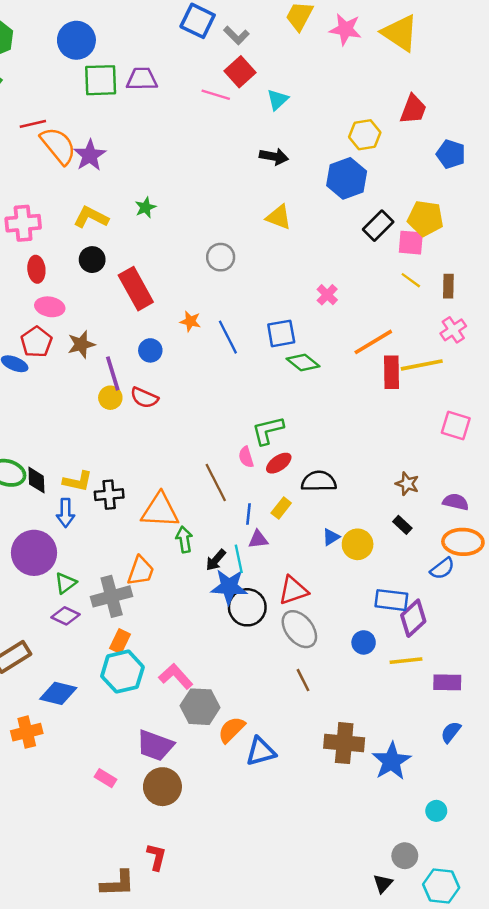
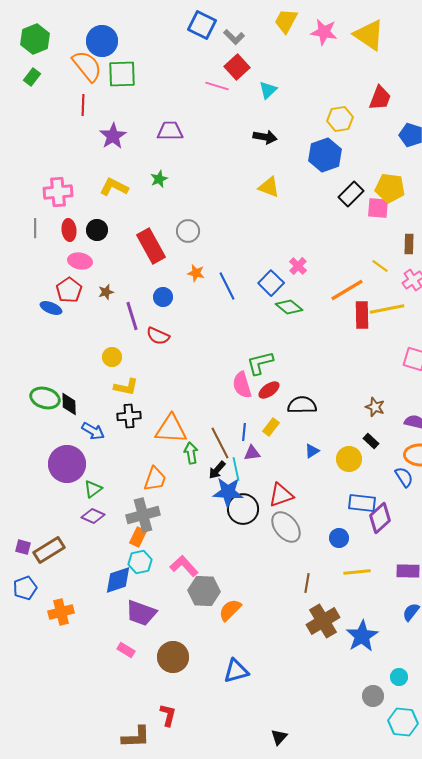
purple trapezoid: (142, 79) -> (170, 131), moved
red line: (33, 124) -> (83, 105), moved, turned -75
orange semicircle: (58, 146) -> (87, 66), moved
gray circle: (221, 257) -> (188, 231), moved
black circle: (92, 260) -> (97, 230), moved
yellow line: (411, 280) -> (380, 266), moved
pink cross: (327, 295) -> (298, 266), moved
blue square: (281, 333) -> (271, 283), turned -35
brown star: (81, 344) -> (106, 292), size x0.7
yellow circle: (110, 398) -> (112, 357), moved
pink semicircle: (246, 457) -> (242, 385), size x1.5
yellow L-shape: (78, 481) -> (126, 387), moved
brown line: (216, 483) -> (220, 443), moved
blue arrow: (66, 513) -> (93, 431), turned -60
yellow circle: (358, 544) -> (349, 459), moved
blue semicircle: (442, 569) -> (404, 477), turned -85
gray cross: (112, 596) -> (143, 515), moved
yellow line: (406, 661) -> (357, 572), moved
cyan hexagon: (122, 672) -> (140, 562), size x0.7
brown line: (303, 680) -> (307, 583), moved, turned 36
blue diamond: (58, 693) -> (118, 580), moved, turned -32
brown cross: (344, 743) -> (323, 621), turned -36
purple trapezoid: (155, 745) -> (141, 613), moved
blue triangle: (261, 751) -> (236, 671), moved
gray circle: (405, 856) -> (373, 696), moved
black triangle: (383, 884) -> (279, 737), moved
cyan hexagon: (441, 886) -> (403, 722), moved

